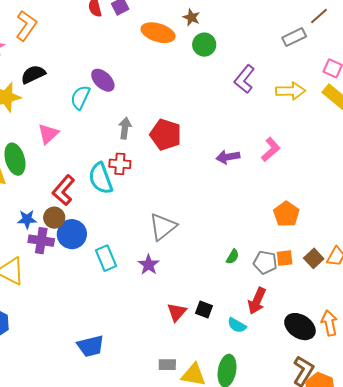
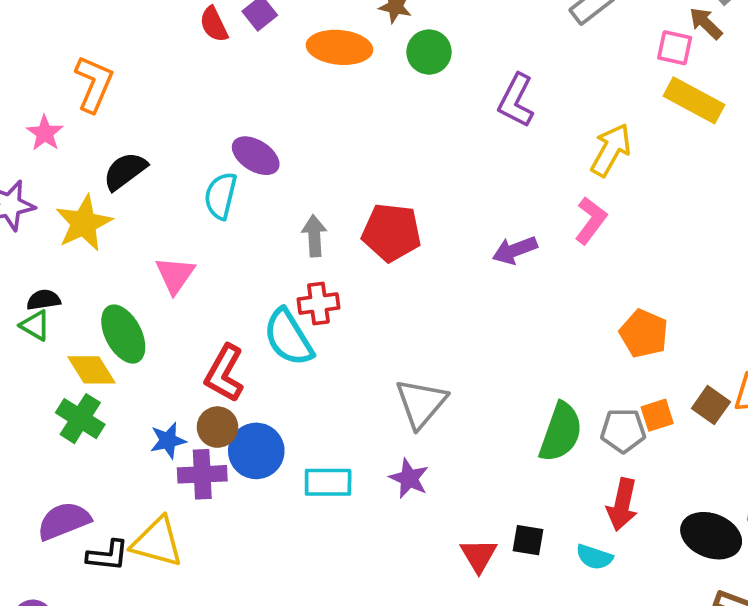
yellow arrow: (291, 91) -> (611, 150), moved, turned -48
green semicircle: (233, 257) -> (561, 432), size x2.0
cyan rectangle: (106, 258) -> (328, 482), turned -55

